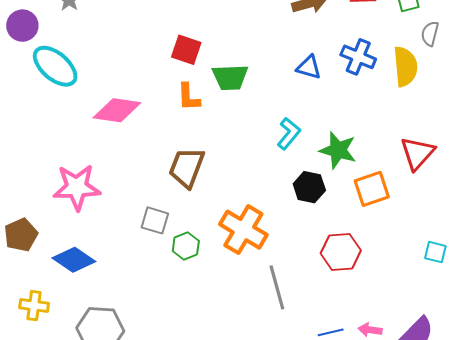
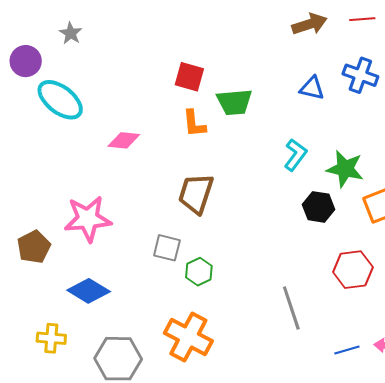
pink diamond: (117, 110) -> (124, 140), size x0.7
orange cross: (243, 230) -> (188, 337), moved
brown pentagon: (21, 235) -> (34, 247), moved

